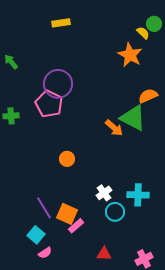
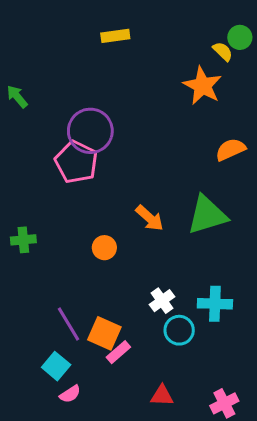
yellow rectangle: (61, 23) -> (115, 36), moved
green cross: (11, 116) -> (23, 240), moved
green triangle: (133, 118) -> (207, 215), moved, turned -44
orange arrow: (114, 128) -> (150, 218), moved

